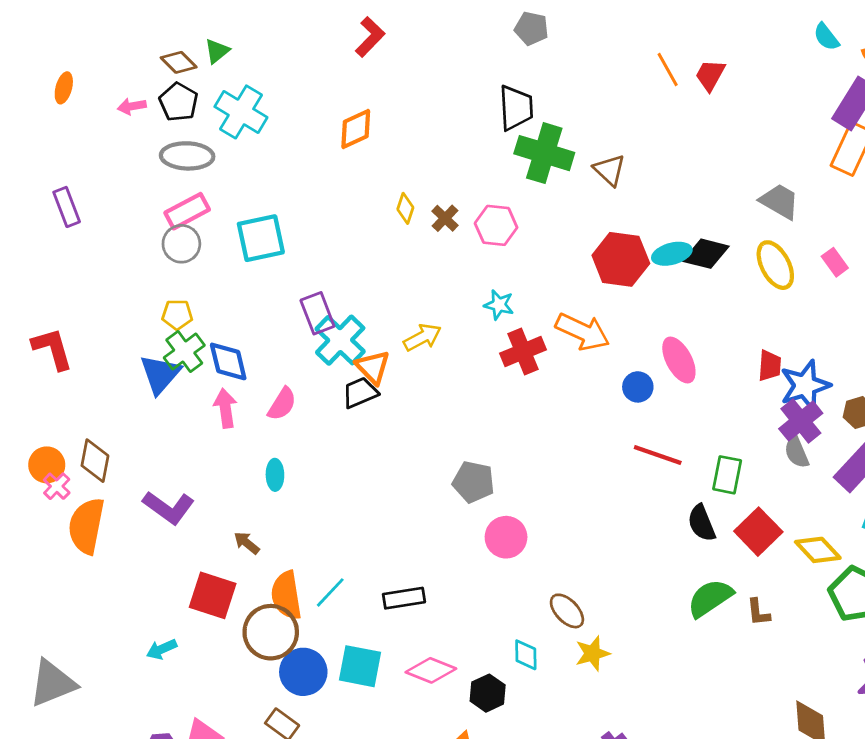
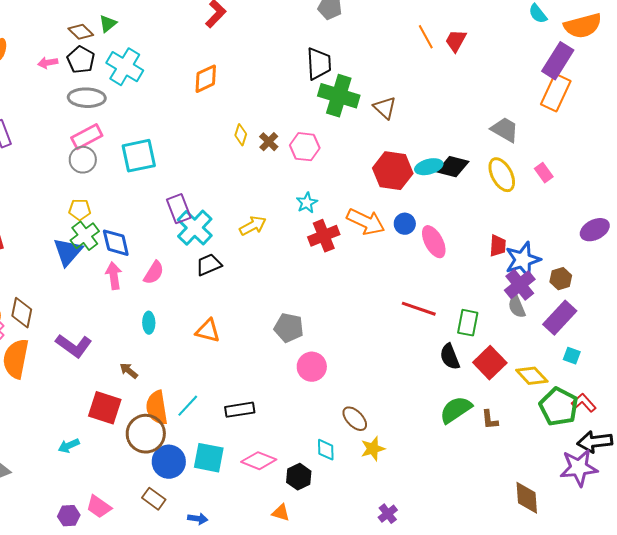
cyan star: (499, 305) -> (307, 203), turned 30
orange triangle: (373, 367) -> (208, 331), moved, turned -32
blue circle: (638, 387) -> (405, 224), moved

